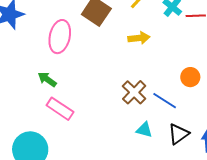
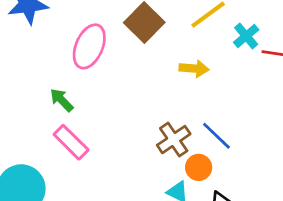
orange circle: (190, 77) -> (199, 167), moved
blue line: (165, 101) -> (216, 136), moved

